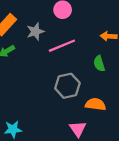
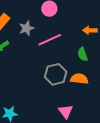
orange semicircle: (95, 104) -> (79, 79), moved

